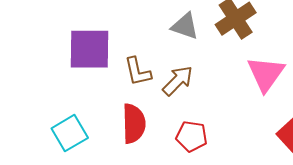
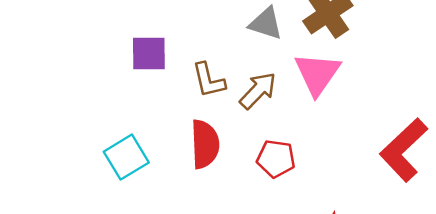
purple square: (89, 49) -> (149, 54), size x0.7
pink triangle: (266, 74) -> (317, 74), moved

